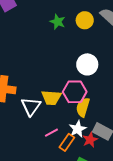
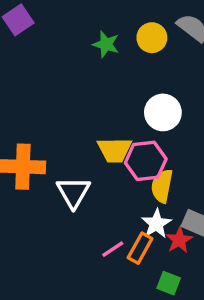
yellow trapezoid: (51, 98) -> (115, 150), moved
pink line: (51, 133) -> (113, 249), moved

